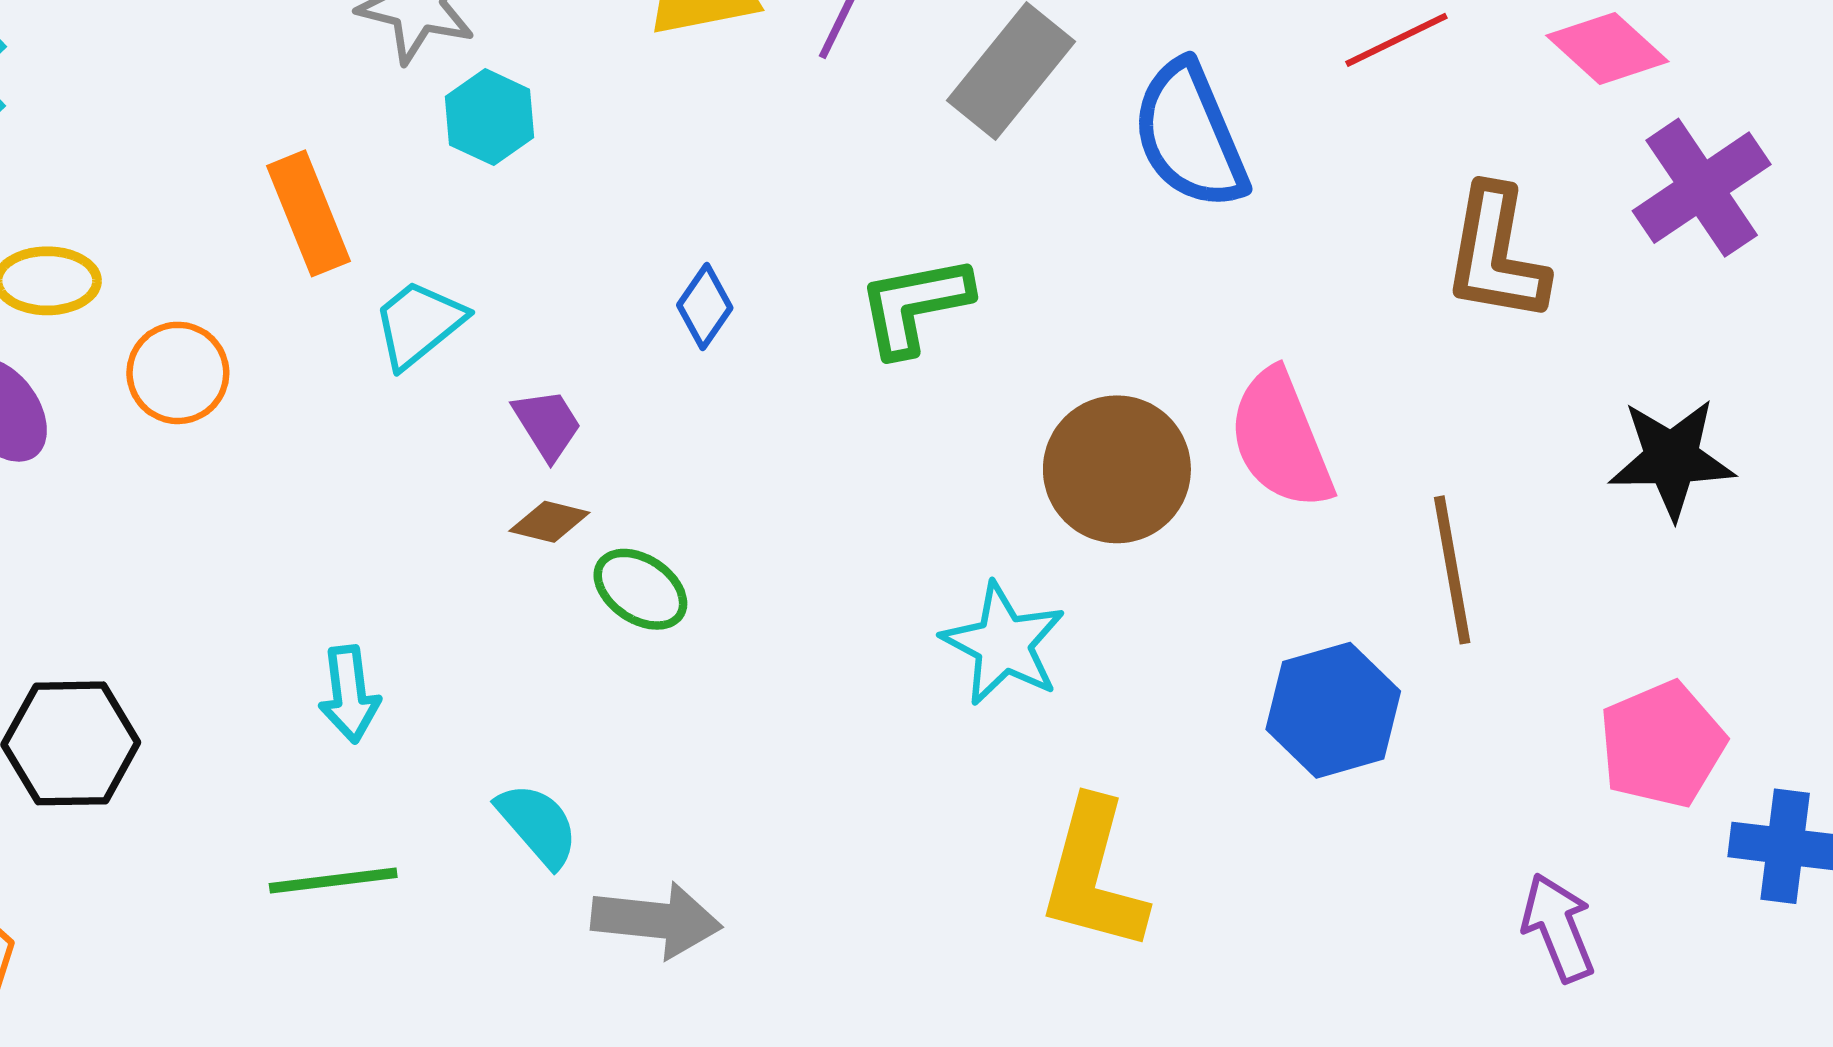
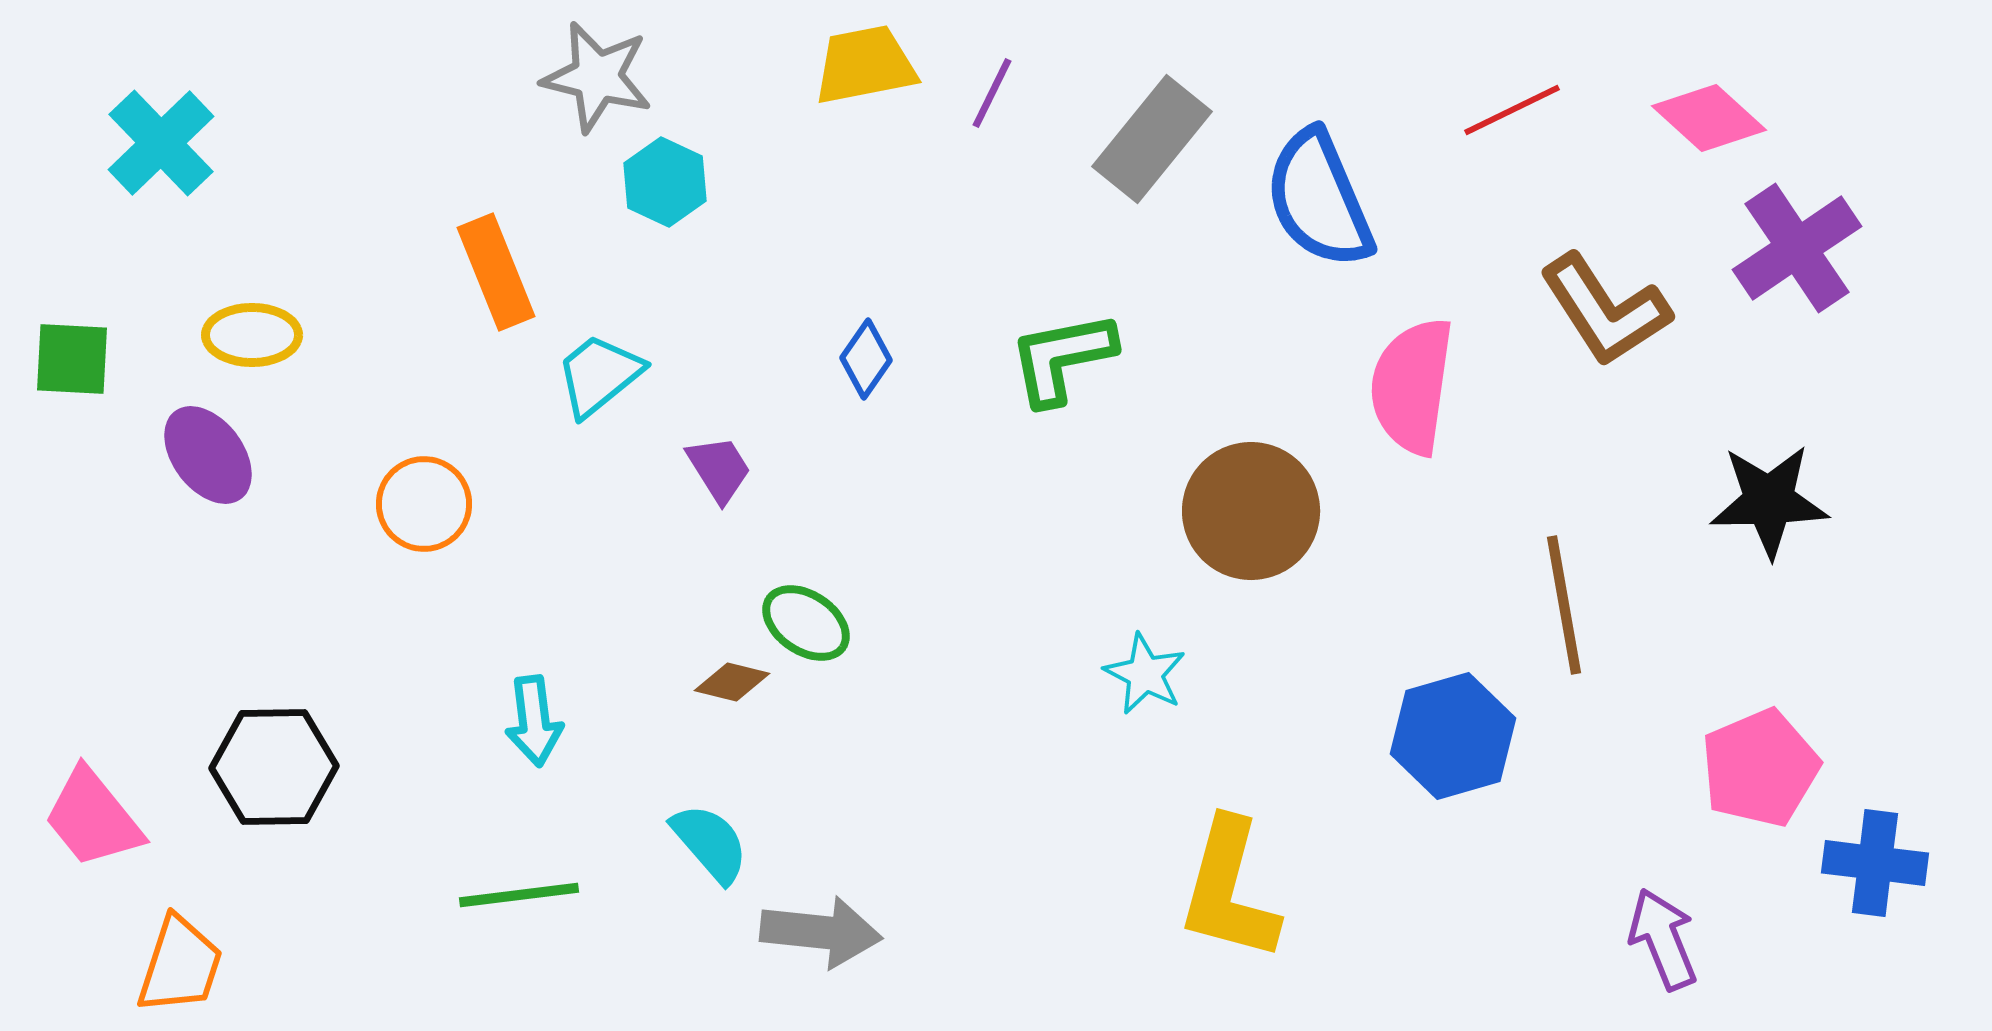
brown L-shape: (1496, 254) -> (1605, 310), turned -43
orange circle: (178, 373) -> (424, 504), moved
pink semicircle: (1281, 439) -> (1412, 386), moved, turned 30
brown diamond: (549, 522) -> (732, 682), moved
cyan star: (1003, 644) -> (1145, 674), size x0.7

